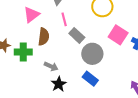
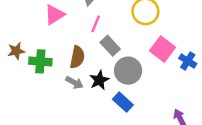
pink line: (64, 19) -> (96, 24), turned 32
brown semicircle: (44, 37) -> (77, 57), moved
black star: (59, 84) -> (99, 80), moved

